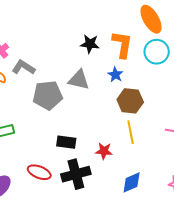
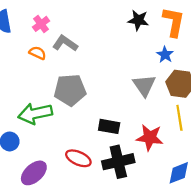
gray triangle: (79, 80) -> (144, 85), moved, turned 40
gray pentagon: (48, 95) -> (70, 90), moved
red star: (104, 151) -> (150, 137), size x1.4

